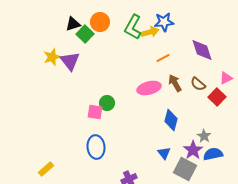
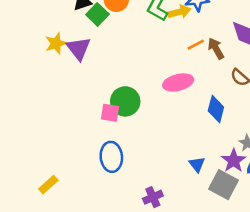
brown arrow: (175, 83) -> (216, 48), moved
green circle: (107, 103) -> (125, 101), size x1.5
blue diamond: (171, 120) -> (216, 109), moved

